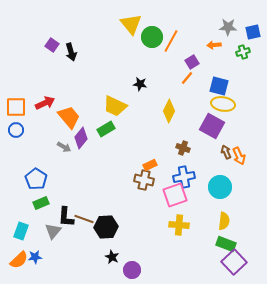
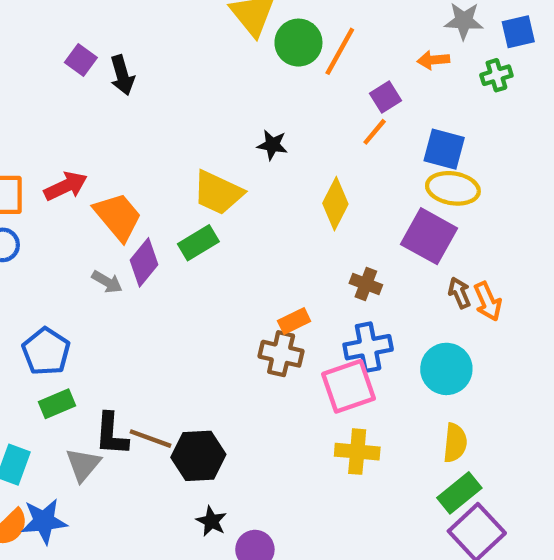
green rectangle: (226, 244) -> (459, 493), turned -60
blue star: (35, 257) -> (44, 521), size x1.5

